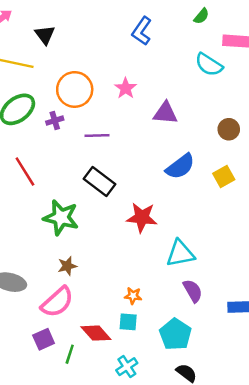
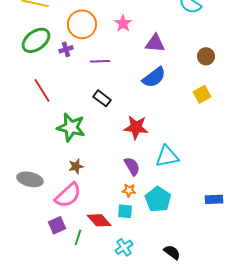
blue semicircle: (180, 167) -> (154, 77), moved
black rectangle: (100, 181) -> (102, 98), size x0.7
purple semicircle: (193, 291) -> (132, 166), moved
cyan pentagon: (175, 334) -> (158, 199), moved

